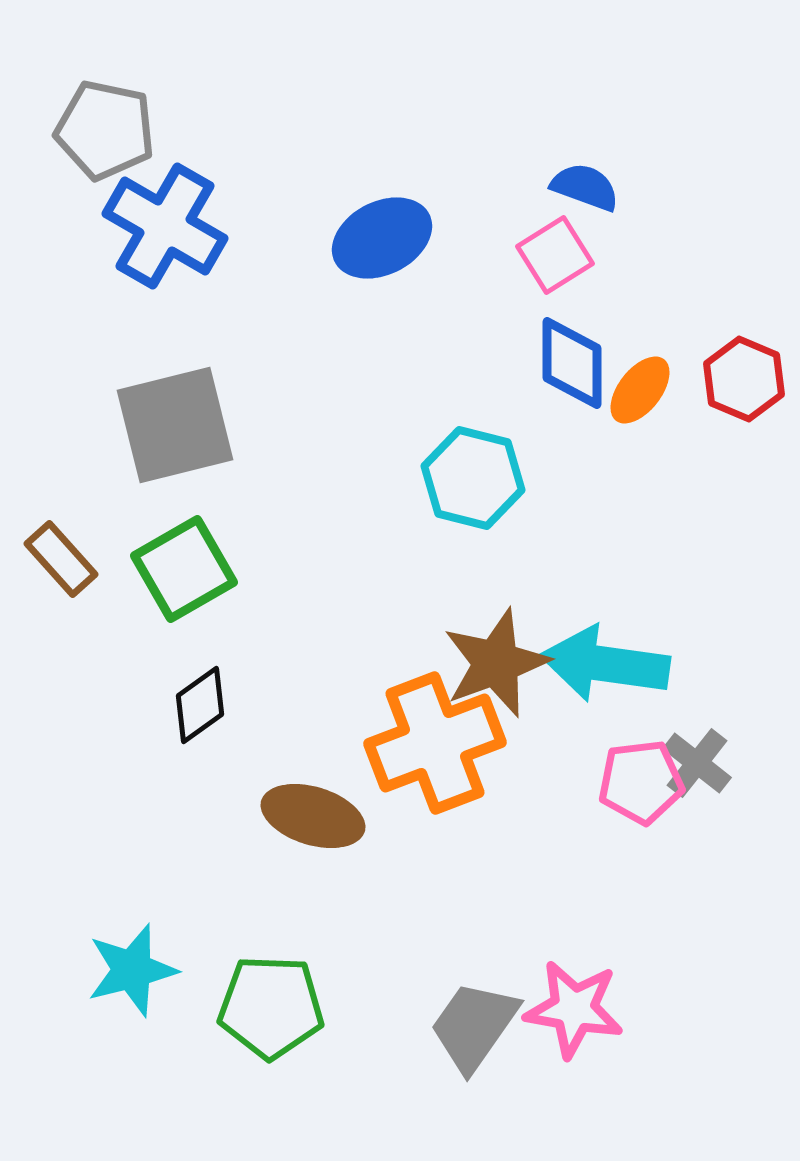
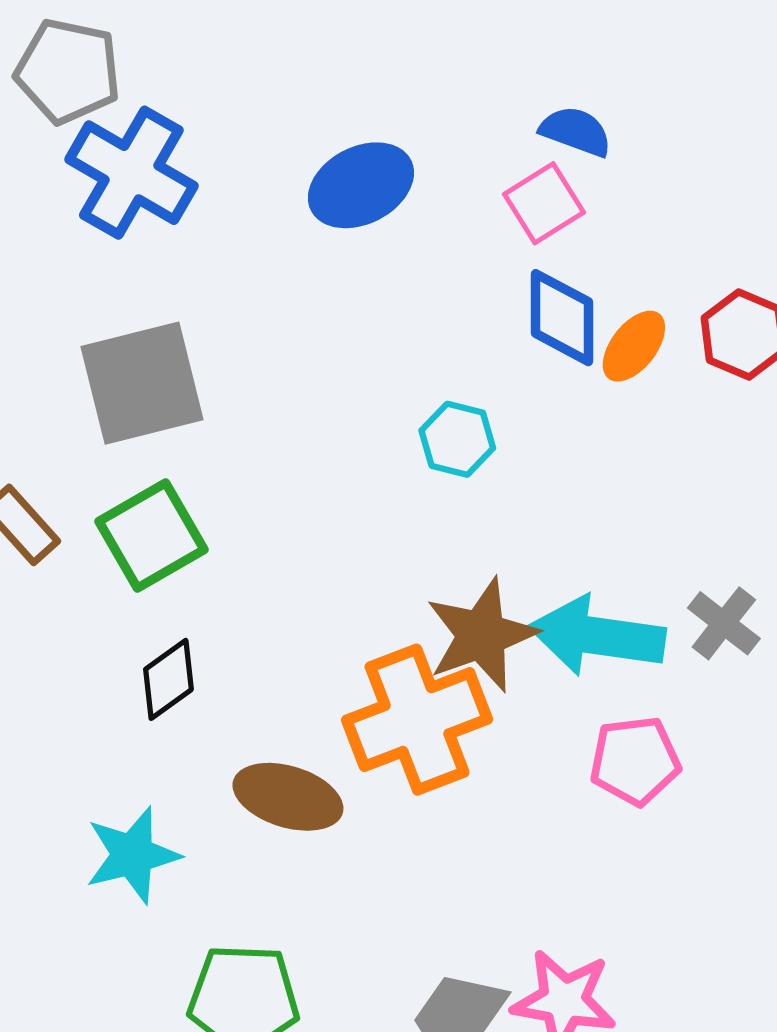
cyan hexagon: (473, 478) -> (457, 439), size x0.7
gray cross: (697, 763) -> (724, 623), moved
cyan star: (132, 970) -> (132, 855), moved

